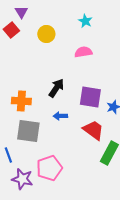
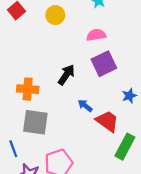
purple square: (90, 97) -> (104, 64), moved, turned -35
blue arrow: (60, 116) -> (85, 106), moved, turned 40

